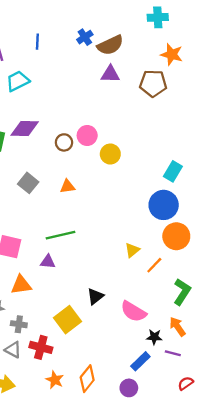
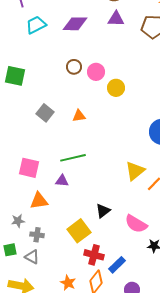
purple diamond: (25, 129) -> (75, 24), moved
brown circle: (64, 142) -> (74, 67), moved
yellow triangle: (132, 250) -> (135, 171), size x1.5
red cross: (41, 347) -> (94, 255), moved
blue rectangle: (140, 361) -> (117, 265), moved

